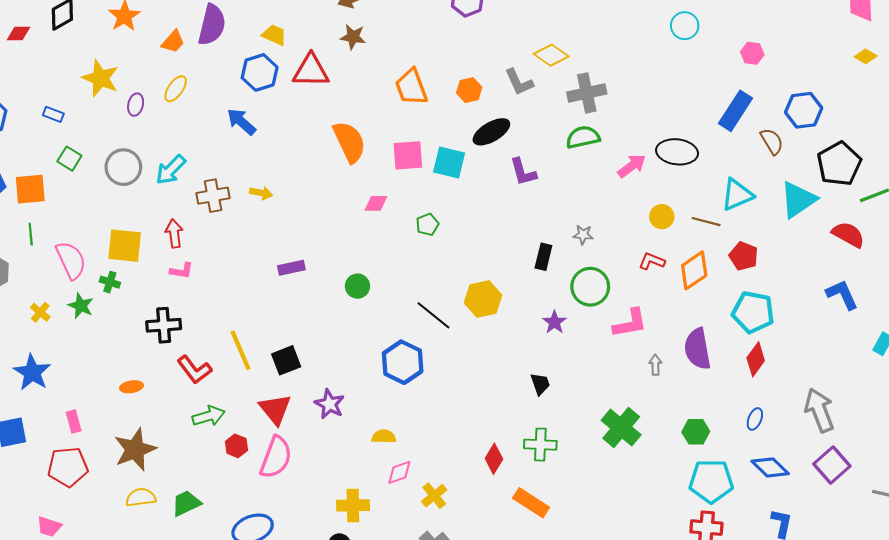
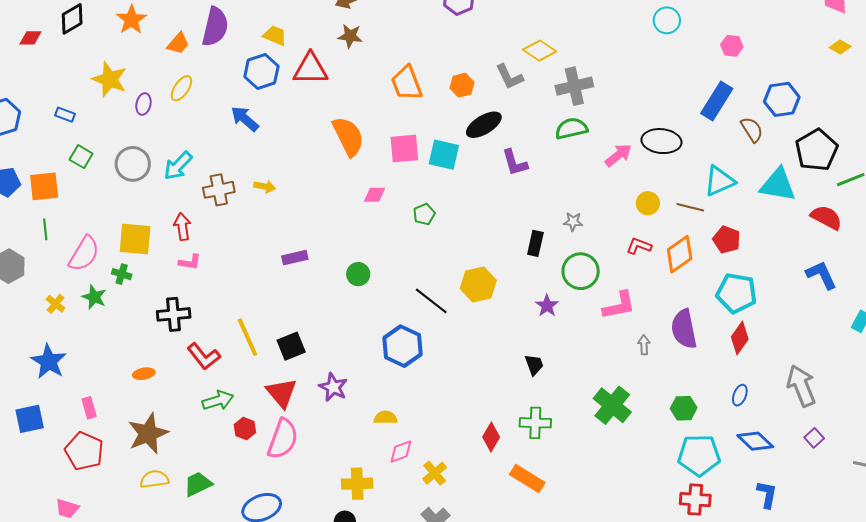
cyan triangle: (798, 200) -> (778, 185), turned 45
pink semicircle: (71, 260) -> (84, 254), turned 57
purple square: (832, 465) -> (814, 438), size x0.6
red pentagon: (68, 467) -> (84, 451), turned 30

